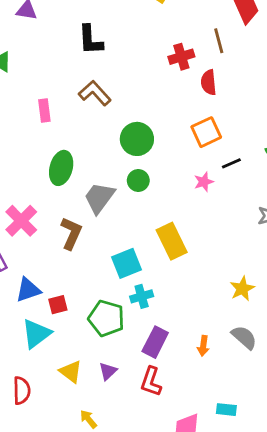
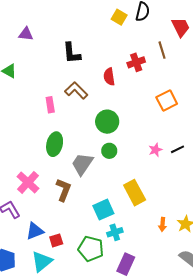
red semicircle: (209, 82) -> (109, 77), moved
pink rectangle: (44, 111) -> (50, 105), moved
orange square: (206, 132) -> (167, 100), moved
black line: (231, 163) -> (177, 149), moved
orange arrow: (203, 346) -> (162, 224), moved

